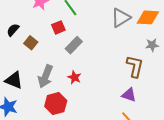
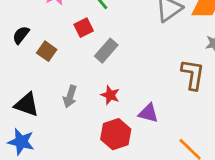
gray arrow: (45, 76) -> (70, 96), size x0.7
purple triangle: (129, 95) -> (148, 113), moved
red hexagon: (56, 104) -> (116, 134), moved

